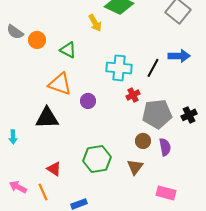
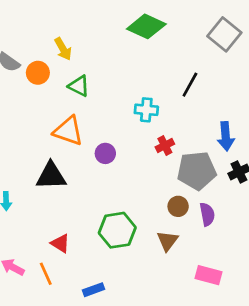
yellow arrow: (95, 23) -> (63, 49), moved
blue arrow: (179, 56) -> (226, 136), moved, turned 85
cyan cross: (119, 68) -> (146, 110), size x0.7
black line: (153, 68) -> (190, 85), moved

